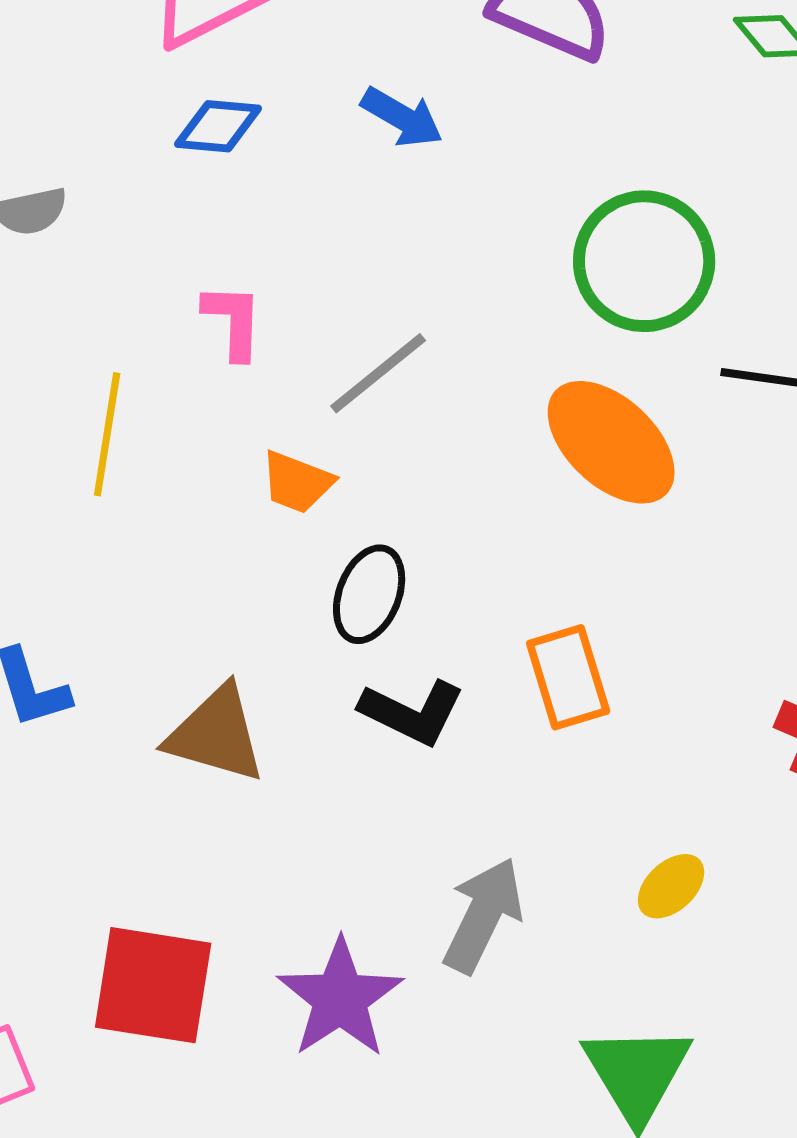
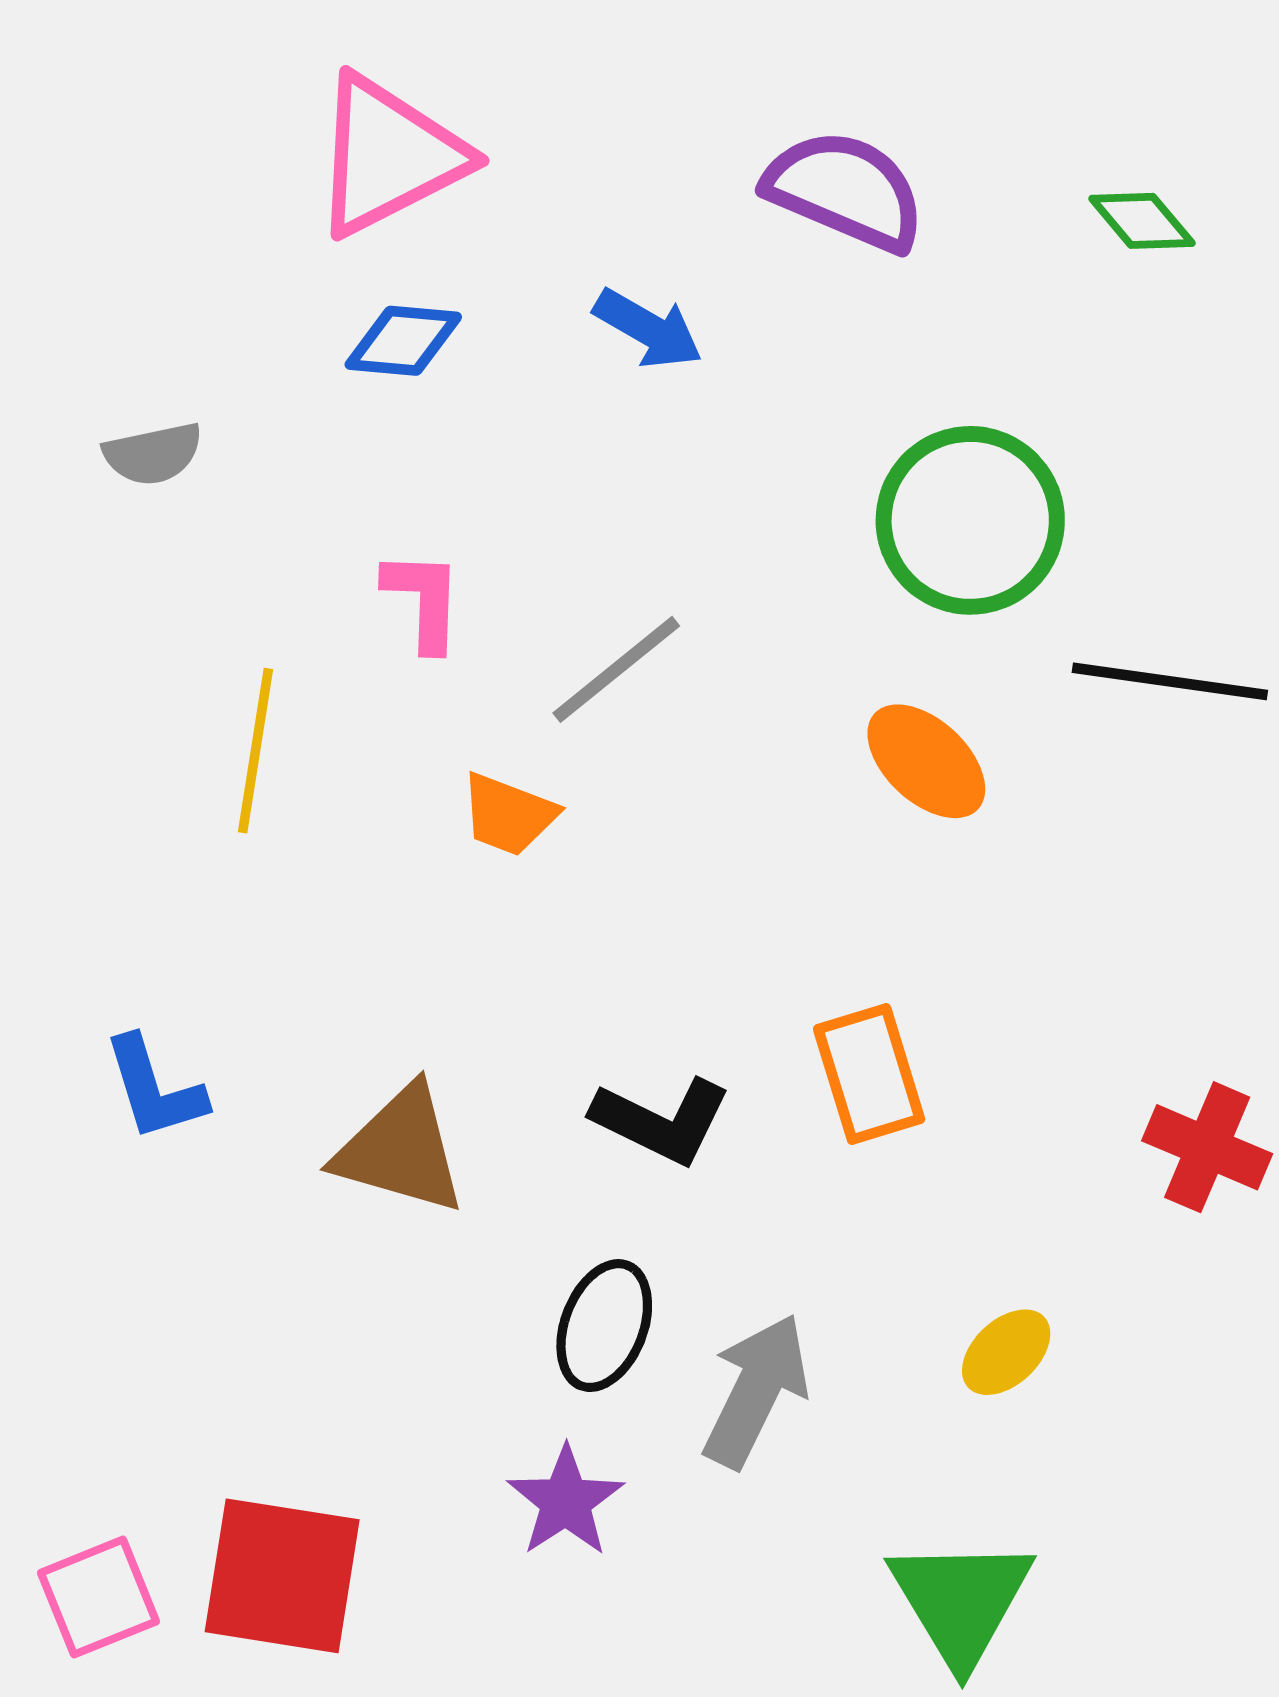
orange ellipse: (611, 442) -> (926, 761), size x0.7
black ellipse: (369, 594) -> (604, 1326), moved
red square: (153, 985) -> (282, 1576), moved
purple star: (340, 998) -> (566, 1501), size x0.7

